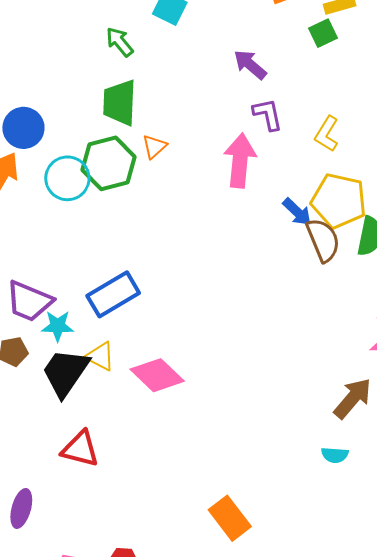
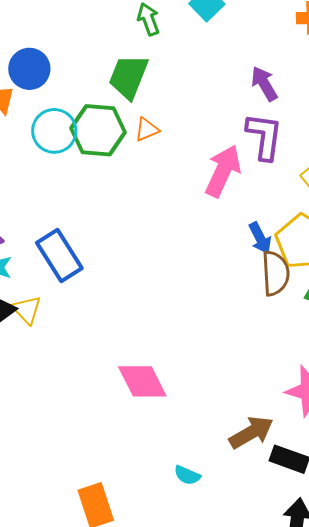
purple L-shape: (268, 114) -> (264, 136), size x1.4
blue rectangle: (113, 294) -> (59, 256), turned 69
pink diamond: (157, 375) -> (142, 381), moved
cyan semicircle: (335, 455) -> (187, 475), moved

